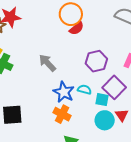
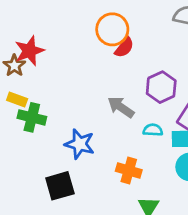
gray arrow: (47, 63) -> (121, 107), moved
blue star: (64, 92) -> (80, 144), moved

